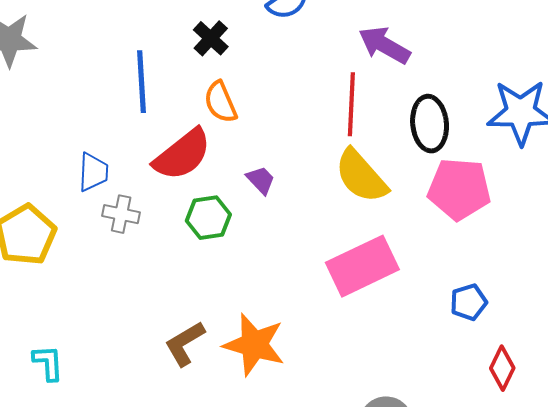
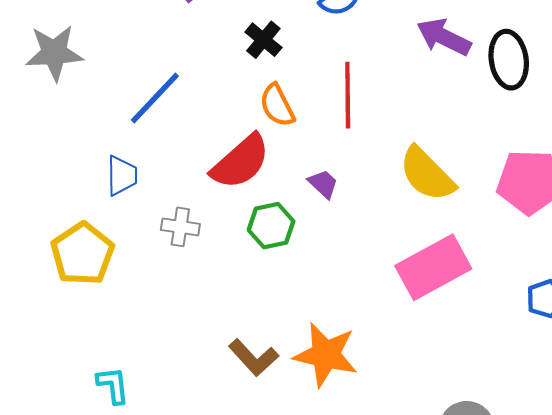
blue line: (142, 82) -> (155, 98), moved, turned 50
red line: (351, 104) -> (348, 95), moved
black ellipse: (430, 124) -> (509, 60), moved
blue trapezoid: (93, 172) -> (122, 176), moved
brown L-shape: (185, 344) -> (254, 358), turned -99

